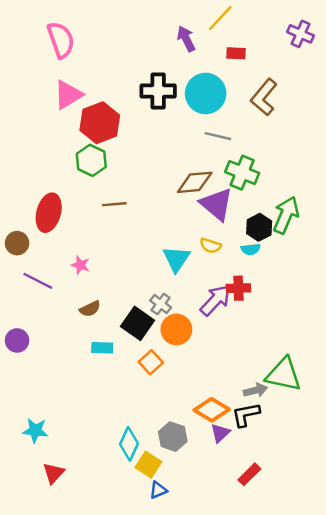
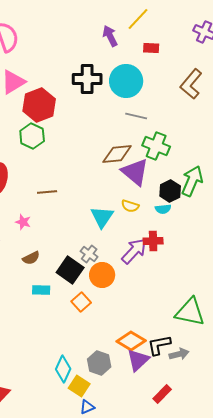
brown L-shape: (264, 97) -> (191, 84), moved
brown line: (114, 204) -> (47, 192), moved
gray arrow: (255, 390) -> (179, 354), moved
purple triangle: (220, 433) -> (138, 360), size x1.4

